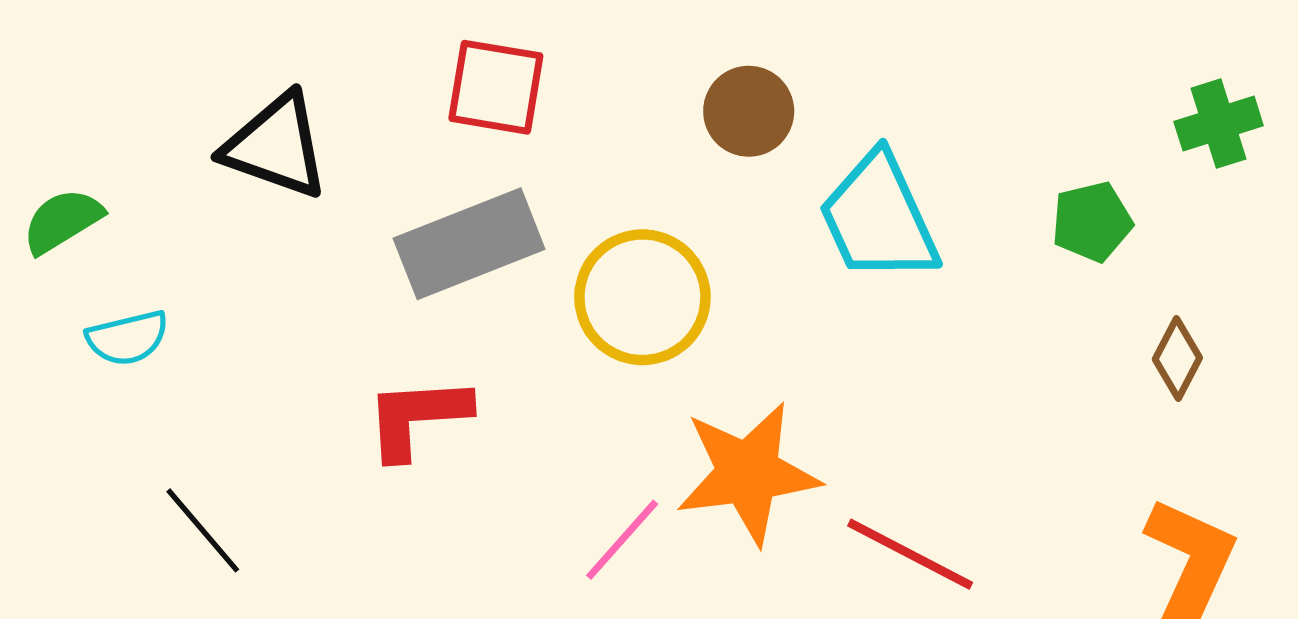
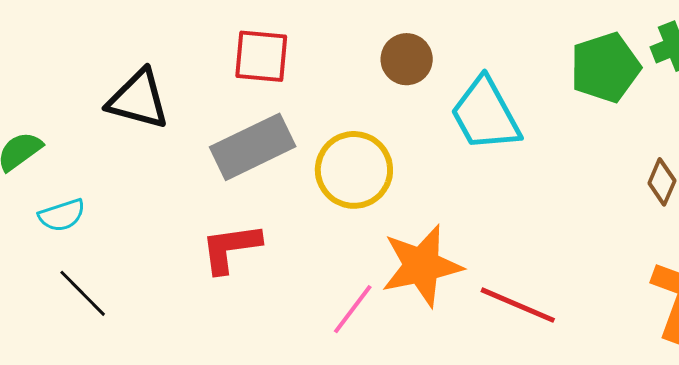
green pentagon: (1092, 222) -> (605, 68), moved, size x1.5
black line: (203, 530) -> (83, 293), moved

